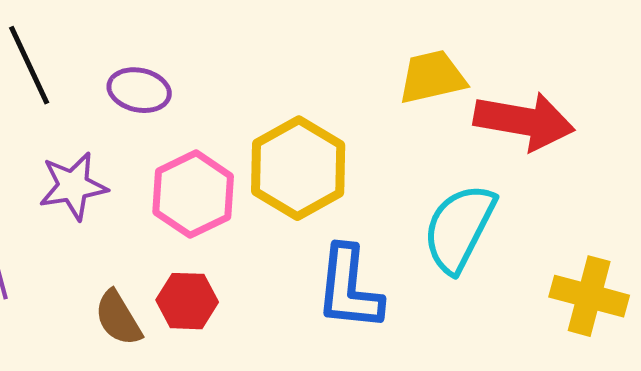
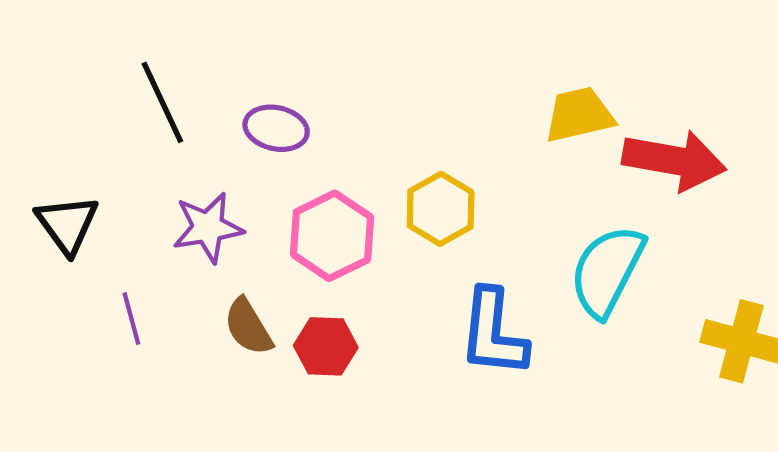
yellow hexagon: (298, 168) -> (441, 209), size x0.7
brown semicircle: (118, 318) -> (248, 327), moved

